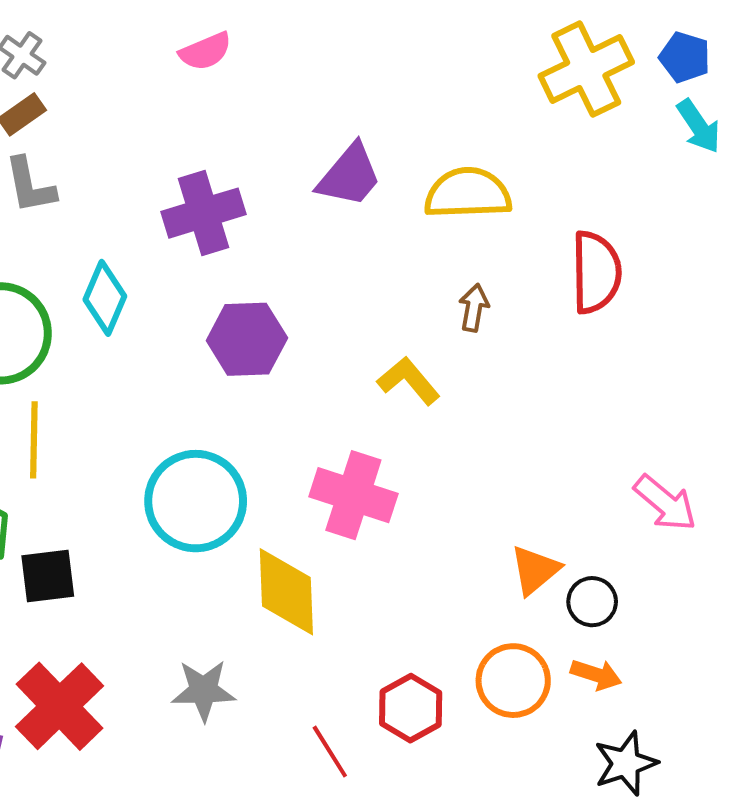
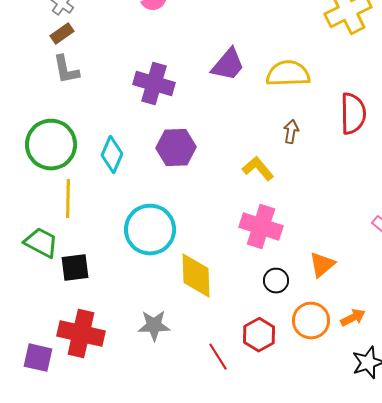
purple cross: (204, 213) -> (154, 84), turned 33
cyan diamond: (105, 298) -> (112, 155), moved
pink cross: (353, 495) -> (261, 227), moved
black circle: (592, 602) -> (276, 281), moved
orange arrow: (596, 675) -> (353, 318), turned -45
red cross: (60, 706) -> (81, 334), turned -33

